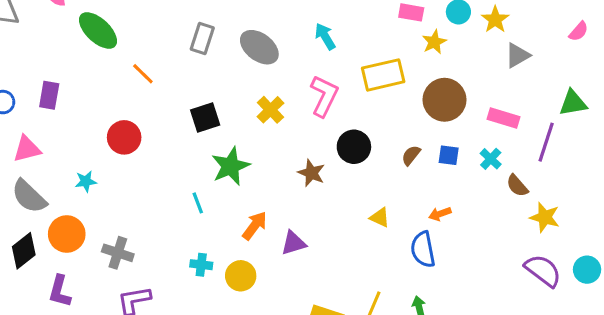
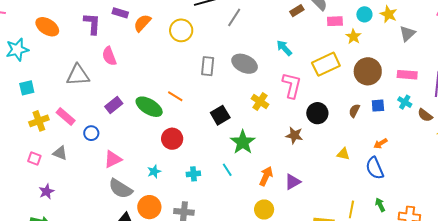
green ellipse: (98, 30) -> (149, 107), moved
purple rectangle: (49, 95) -> (114, 105), moved, turned 54
cyan cross: (201, 265) -> (193, 174), moved

